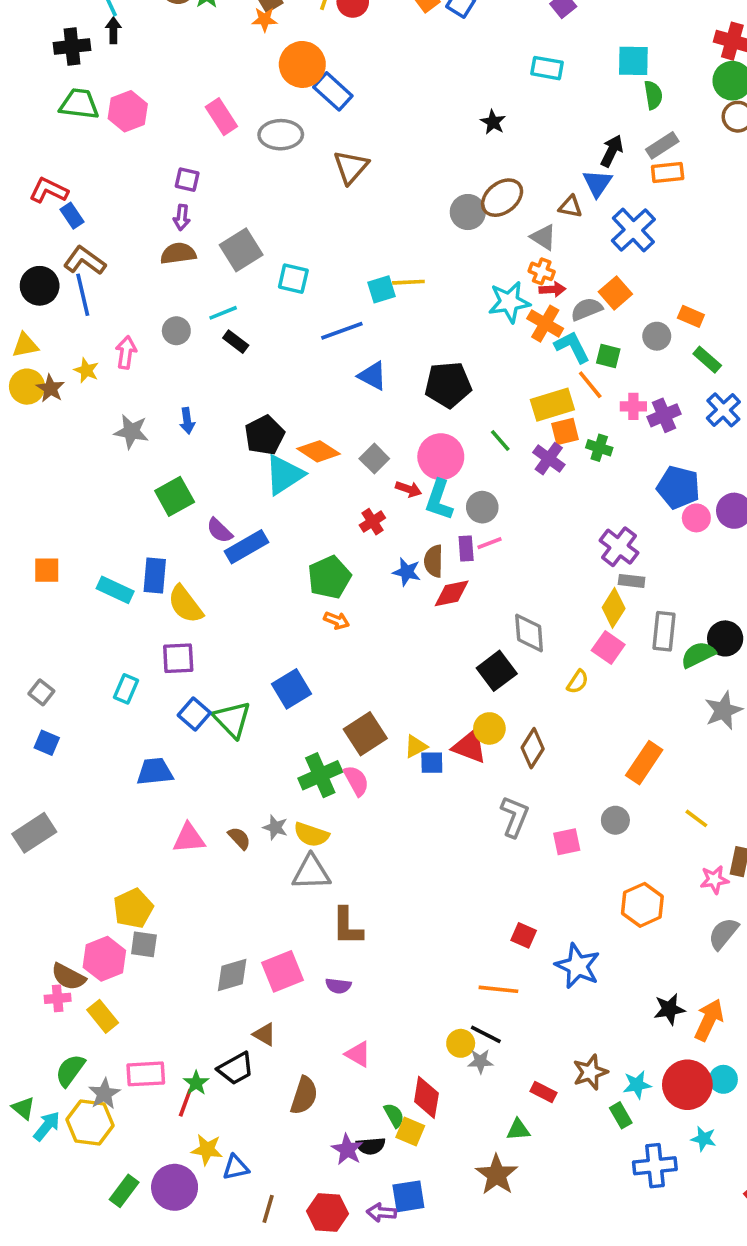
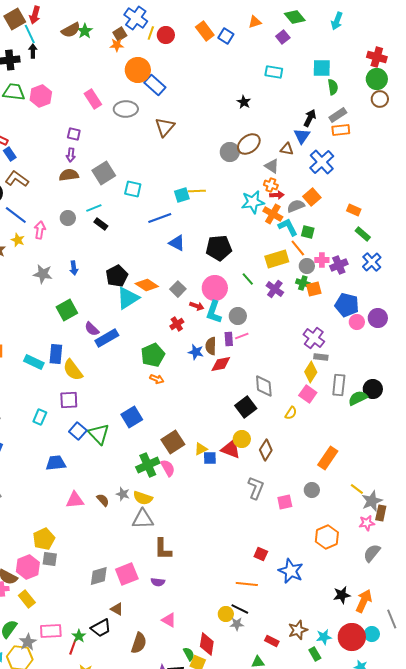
blue line: (83, 295) -> (16, 215), moved, turned -40
gray circle: (657, 336) -> (307, 266), moved
orange square: (565, 432) -> (314, 289), moved
gray star: (723, 710) -> (372, 501), moved

